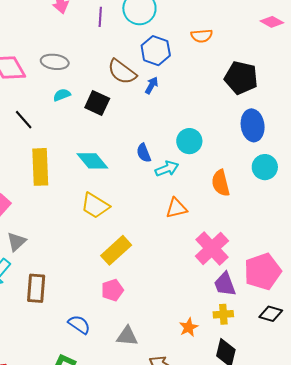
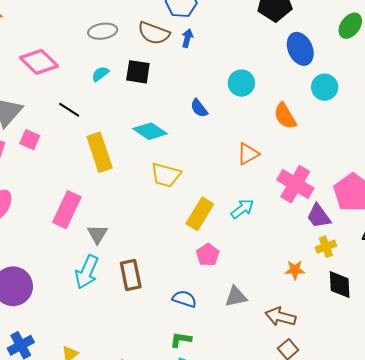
gray ellipse: (55, 62) -> (103, 31), moved
cyan arrow: (167, 169) -> (242, 209), moved
orange star: (189, 327) -> (295, 270), turned -30

